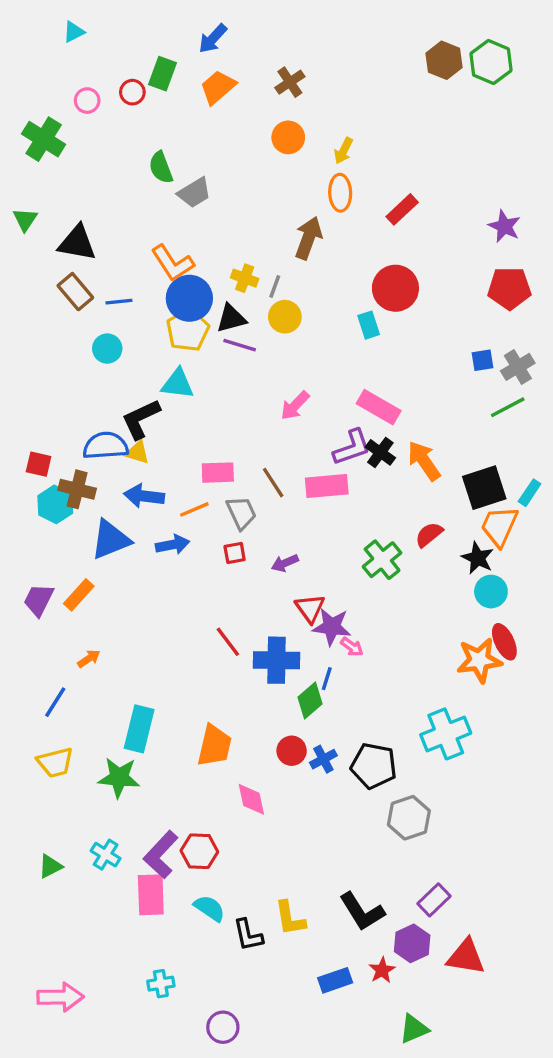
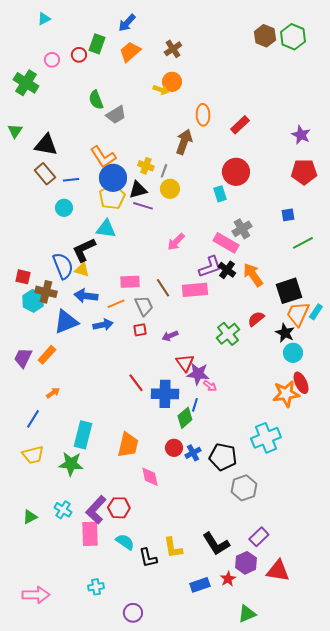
yellow arrow: (344, 151) -> (161, 90), moved, turned -98
gray cross: (518, 367) -> (242, 229), moved
blue semicircle: (106, 446) -> (63, 266), turned 72
cyan rectangle: (530, 493) -> (316, 312), moved

